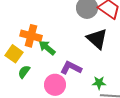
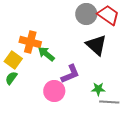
purple L-shape: (71, 68) -> (70, 74), turned 130
green semicircle: (24, 72) -> (11, 78), moved

